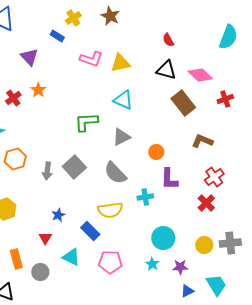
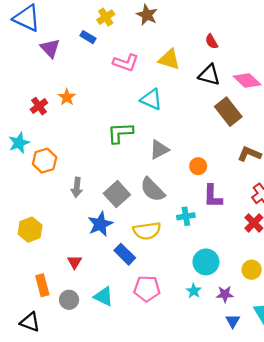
purple triangle: (29, 57) -> (50, 48), moved
yellow triangle: (120, 63) -> (169, 59), moved, turned 30
cyan triangle: (123, 100) -> (151, 99), moved
orange hexagon: (15, 159) -> (45, 161), moved
gray square: (74, 167) -> (117, 194), moved
blue star: (58, 215) -> (100, 224), moved, size x1.6
cyan triangle: (71, 257) -> (104, 296), moved
blue triangle: (187, 291) -> (233, 321), turned -32

